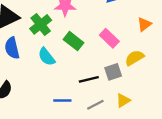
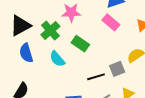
pink rectangle: (109, 38) -> (111, 22), moved

